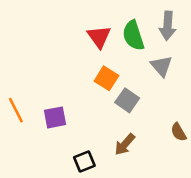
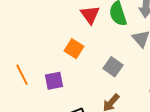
orange square: (106, 78) -> (74, 49), moved

